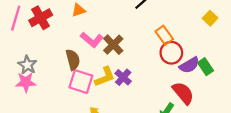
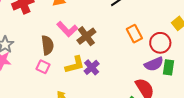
red circle: (171, 53) -> (160, 43), moved
green rectangle: (206, 67) -> (169, 67), turned 35
pink square: (81, 82) -> (43, 67), moved, size x0.6

